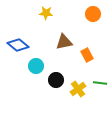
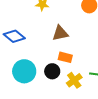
orange rectangle: (87, 55) -> (65, 57), moved, turned -48
cyan circle: (36, 66) -> (24, 71), moved, size x1.5

